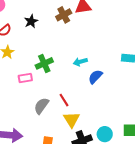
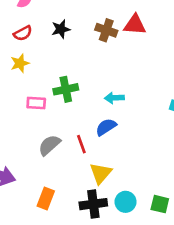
brown cross: (64, 15) -> (106, 30), turned 35
blue semicircle: (95, 77) -> (106, 127), moved
yellow triangle: (72, 120) -> (101, 173), moved

